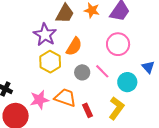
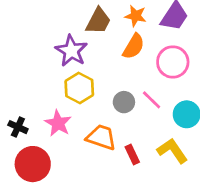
orange semicircle: (74, 46) -> (134, 46), moved
pink star: (39, 100) -> (58, 123), moved, turned -30
yellow L-shape: (116, 108) -> (172, 151), turned -70

